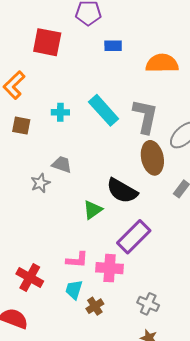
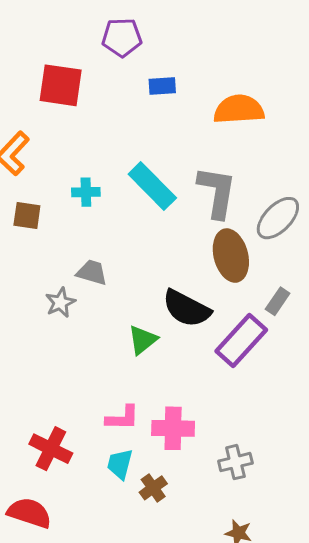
purple rectangle: (134, 237) -> (241, 341), moved
gray cross: (148, 304) -> (235, 462), moved, turned -35

